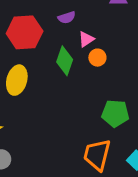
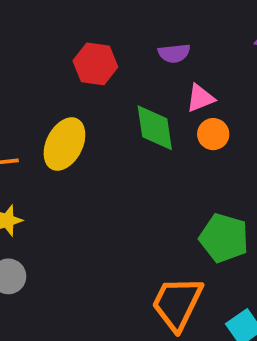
red hexagon: (25, 32) -> (95, 64), size x0.7
green diamond: (65, 61) -> (155, 128), turned -40

